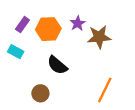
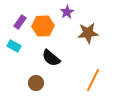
purple star: (78, 23) -> (67, 12), moved

